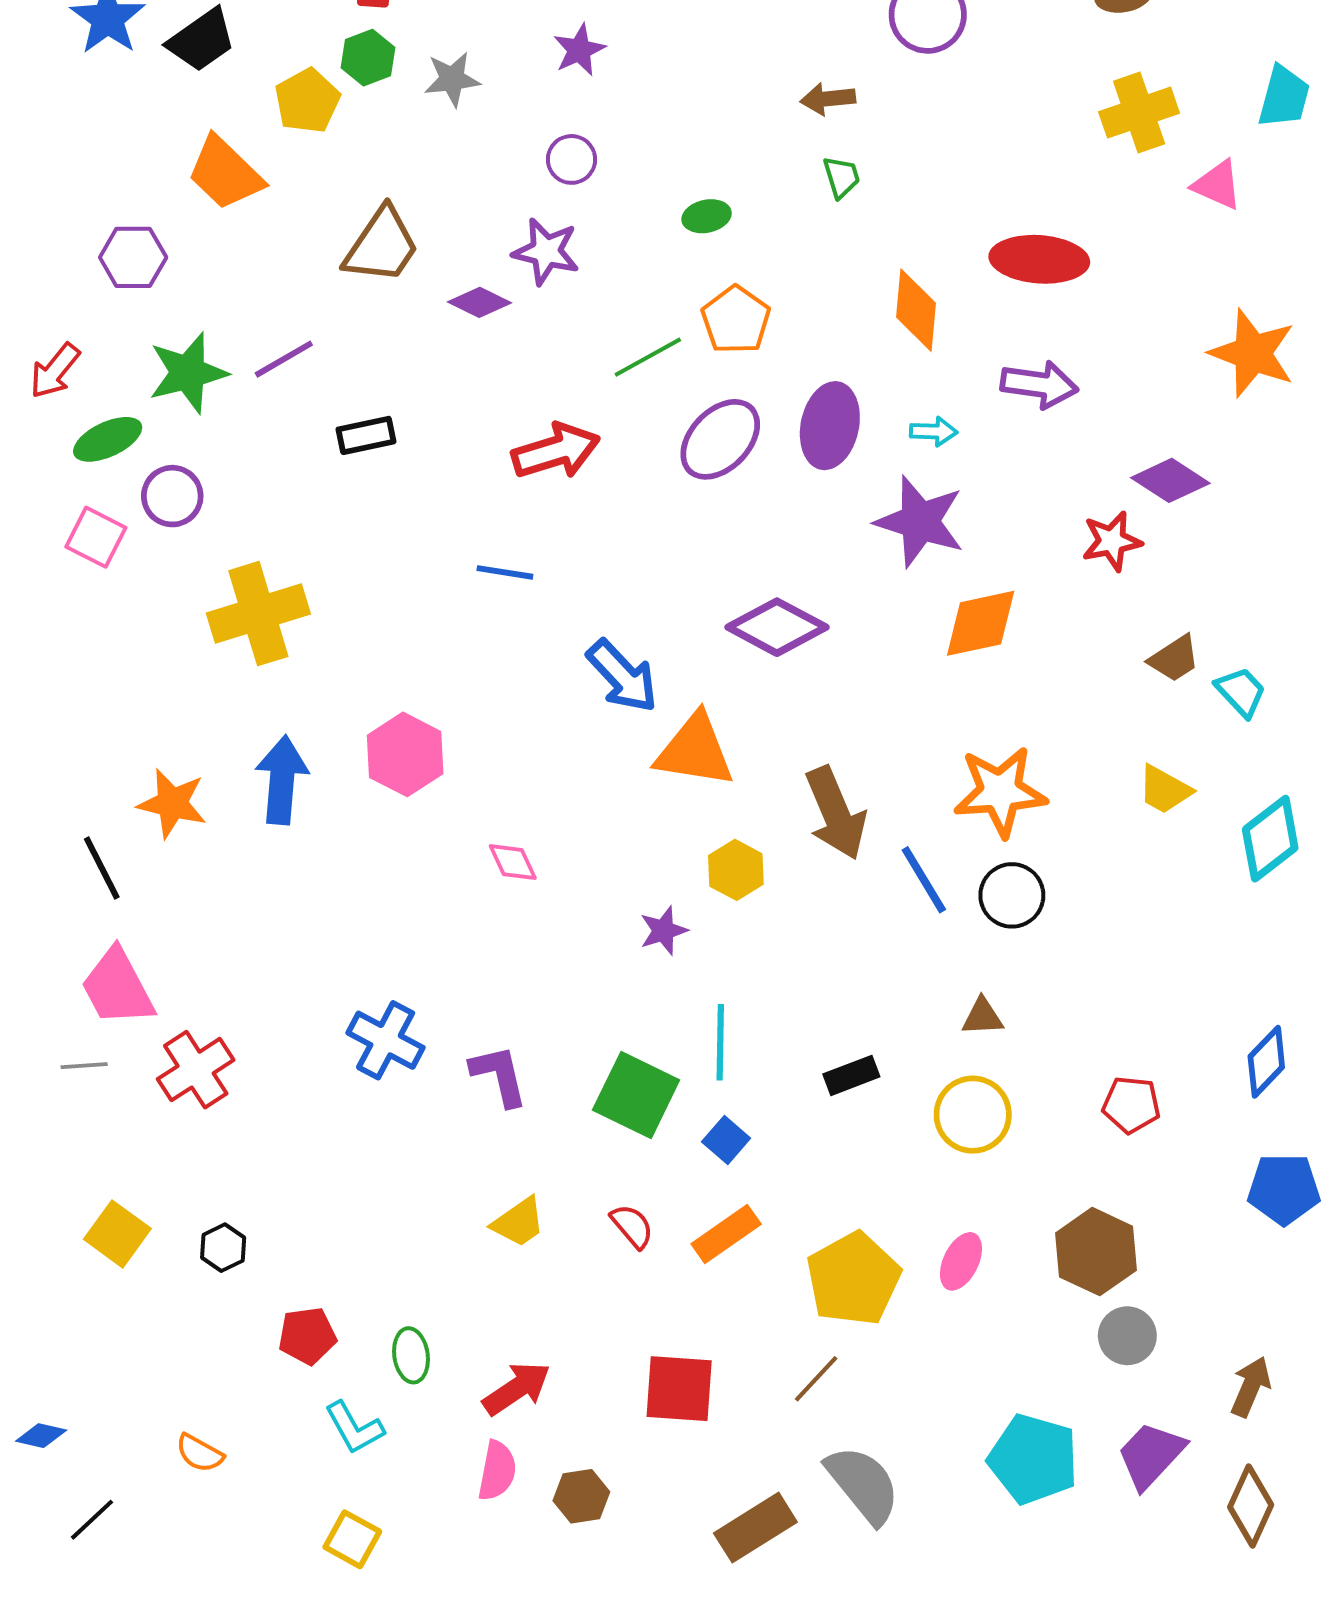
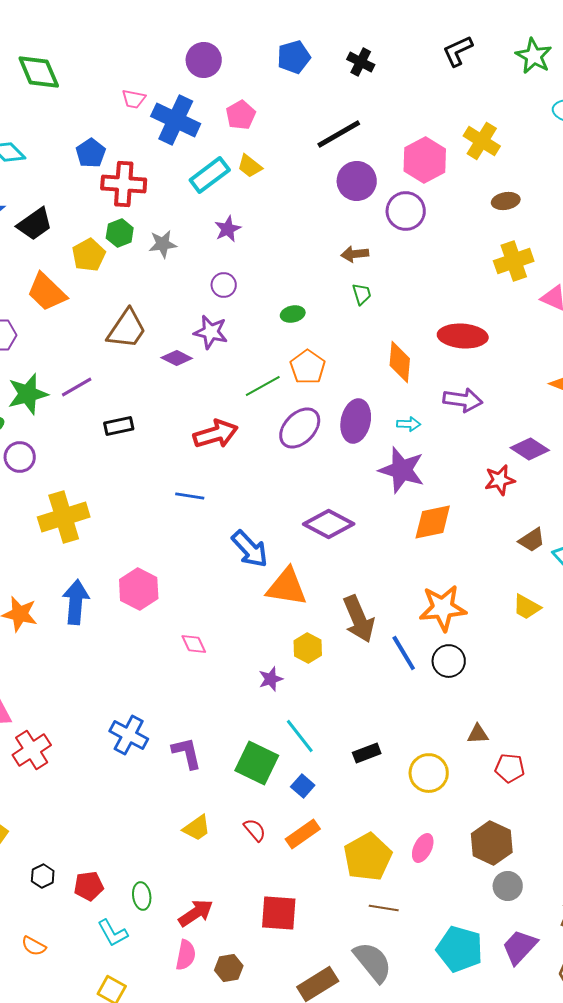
brown triangle: (983, 1017) -> (478, 734), moved
cyan line: (720, 1042) -> (300, 736), turned -39
black hexagon: (223, 1248) -> (43, 876), moved
brown line: (816, 1379) -> (384, 908), moved, turned 56

